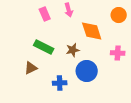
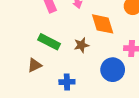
blue circle: (87, 71) -> (113, 70), moved

